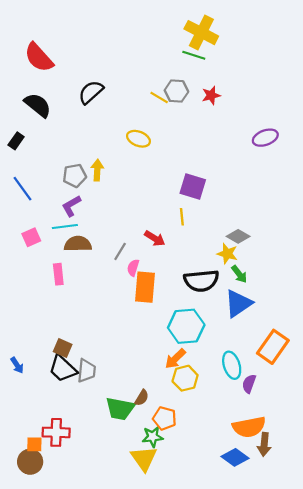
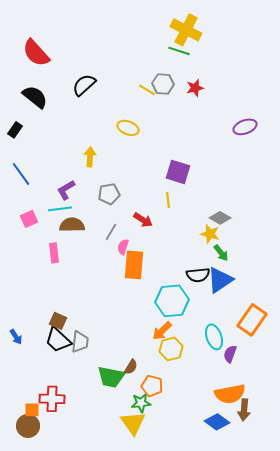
gray pentagon: (75, 176) -> (109, 194), moved
black semicircle: (201, 281) -> (198, 275), moved, size x0.7

